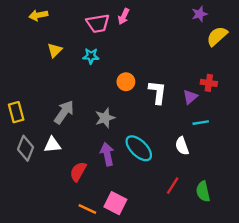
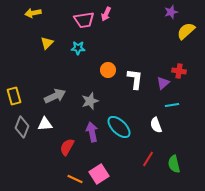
gray arrow: (64, 112) -> (55, 96), turned 30
pink square: (115, 203) -> (99, 174), turned 30

